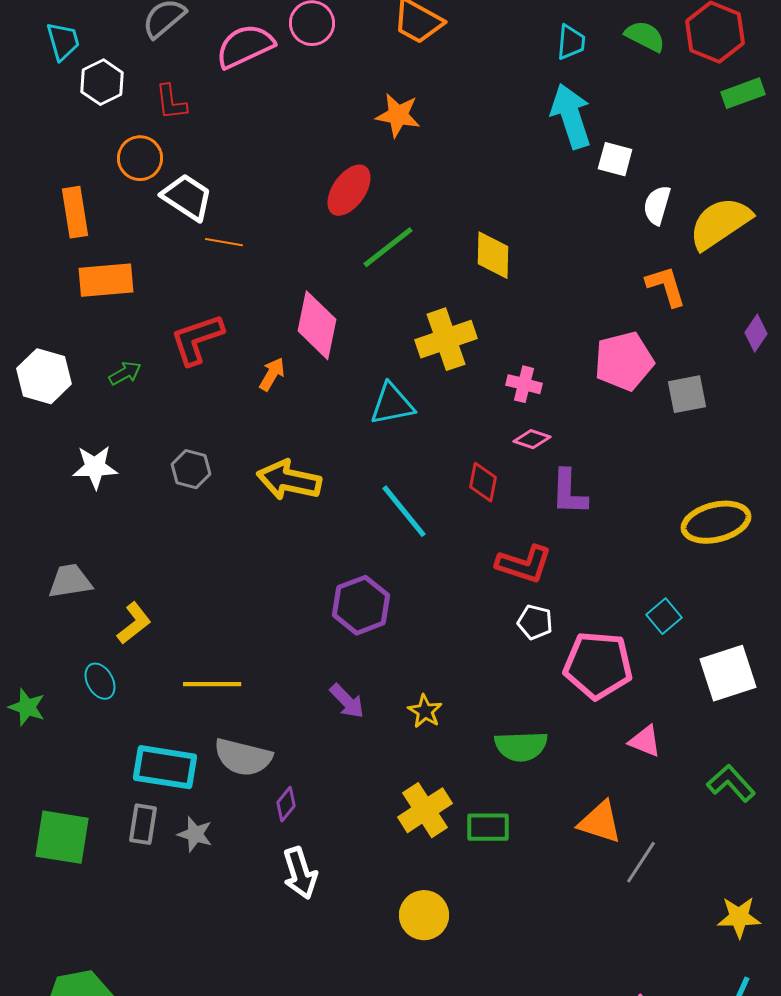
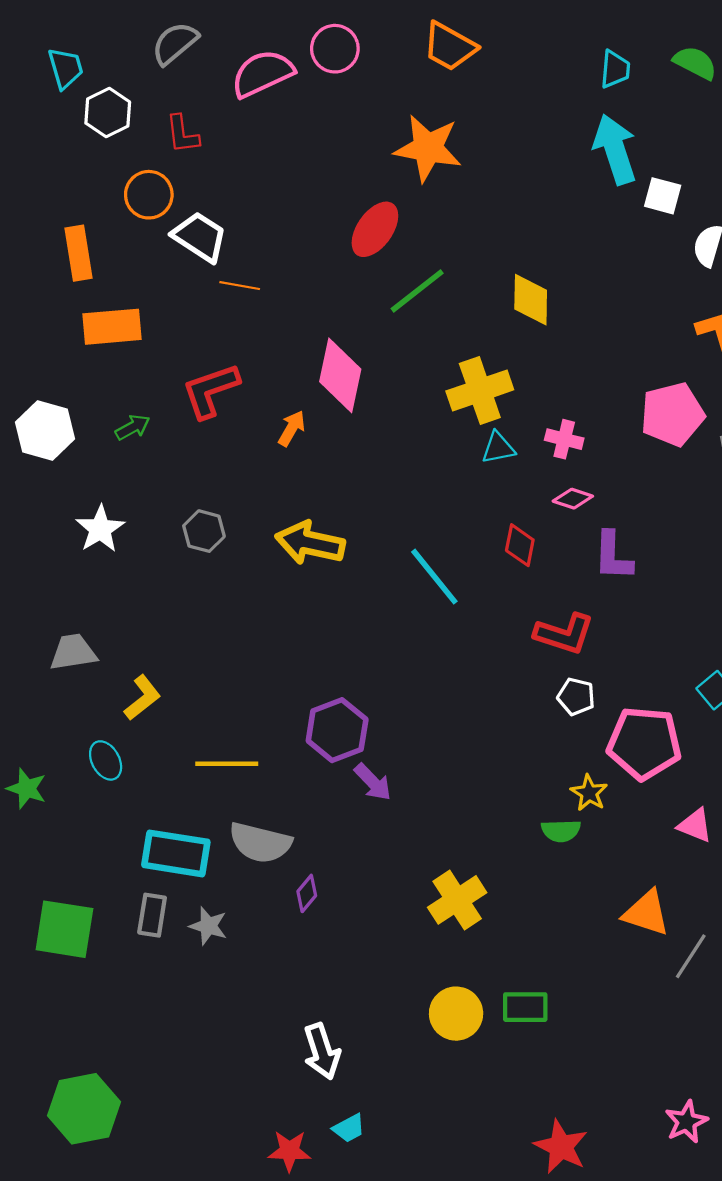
orange star: (398, 115) -> (428, 148), size x1.4
cyan triangle: (392, 404) -> (498, 448), moved, size x0.7
white star: (95, 467) -> (100, 529), turned -30
purple hexagon: (361, 605) -> (337, 730), moved
yellow star: (425, 711) -> (589, 793), moved
green semicircle: (521, 746) -> (561, 831), size x0.7
green rectangle: (488, 827) -> (525, 1007), moved
white arrow: (300, 873) -> (322, 1051), moved

